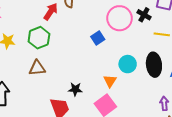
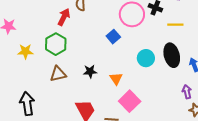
orange triangle: (110, 81) -> (116, 79), moved
black star: (75, 89) -> (90, 71), moved

